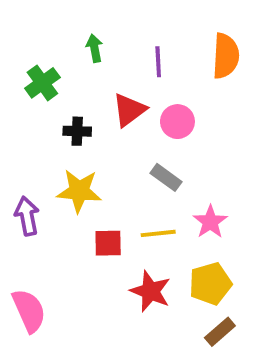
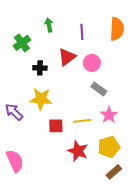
gray rectangle: (166, 177) -> (99, 89), moved
purple arrow: (27, 216) -> (14, 112), turned -36

